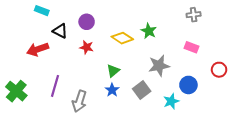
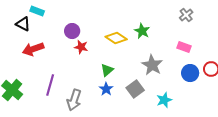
gray cross: (194, 15) -> (186, 15), turned -32
purple circle: (87, 22) -> (72, 31), moved
black triangle: (60, 31) -> (23, 24), moved
gray star: (159, 66) -> (152, 65), turned -30
blue circle: (188, 85) -> (190, 73), moved

